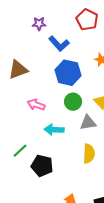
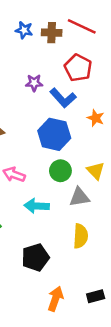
purple star: (39, 24) -> (34, 83), moved
blue L-shape: (59, 44) -> (63, 98), moved
black pentagon: (42, 166) -> (35, 257), moved, turned -30

